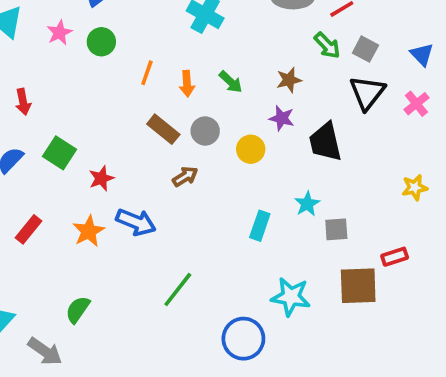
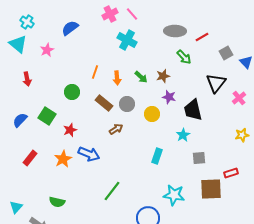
green circle: (101, 42) -> (72, 92), moved
green arrow: (327, 45) -> (184, 57), moved
gray square: (365, 49) -> (226, 53), moved, turned 32
brown star: (289, 80) -> (163, 76), moved
red arrow: (23, 102) -> (27, 79), moved
pink cross: (416, 104) -> (239, 98), moved
cyan star: (307, 204) -> (183, 135), moved
green semicircle: (78, 309) -> (57, 202), turned -112

